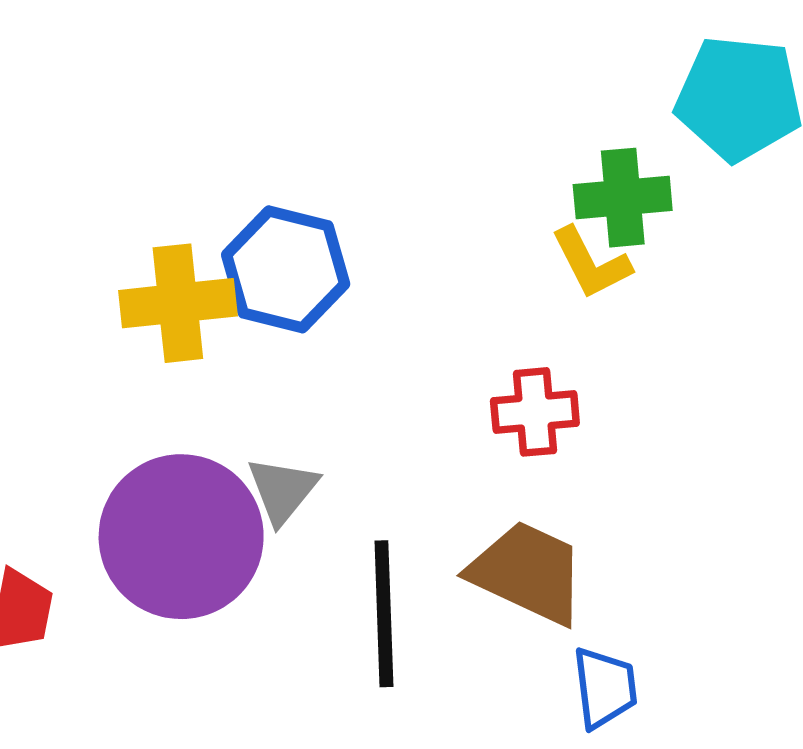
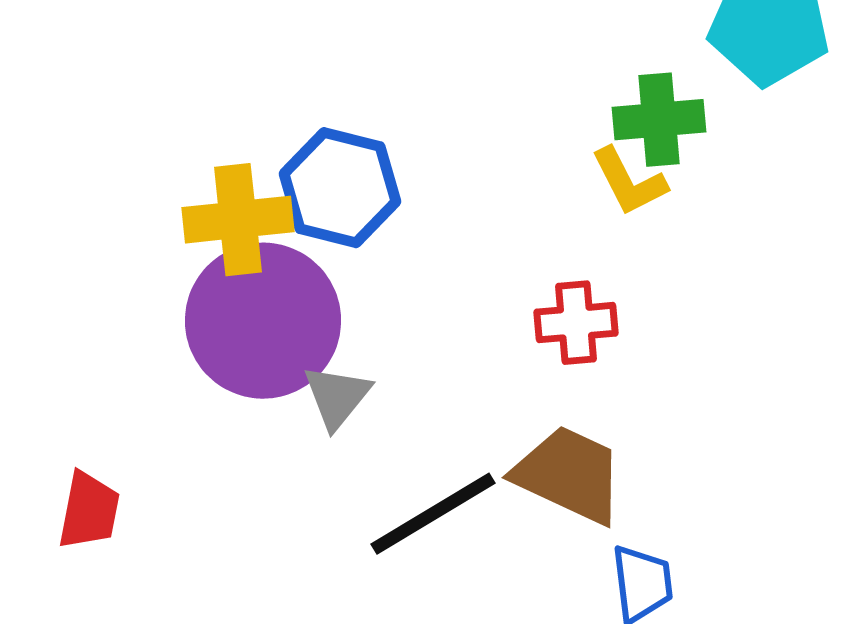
purple circle: (181, 537) -> (263, 321), moved
black line: (384, 614) -> (433, 514), turned 61

